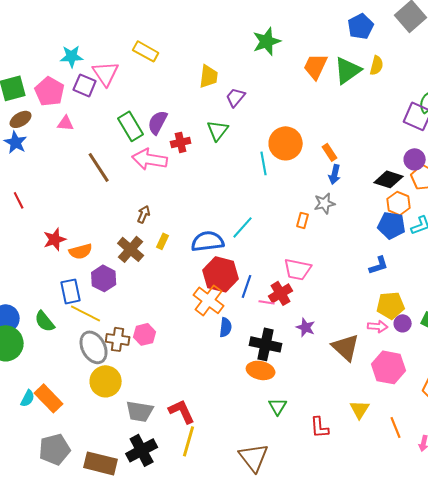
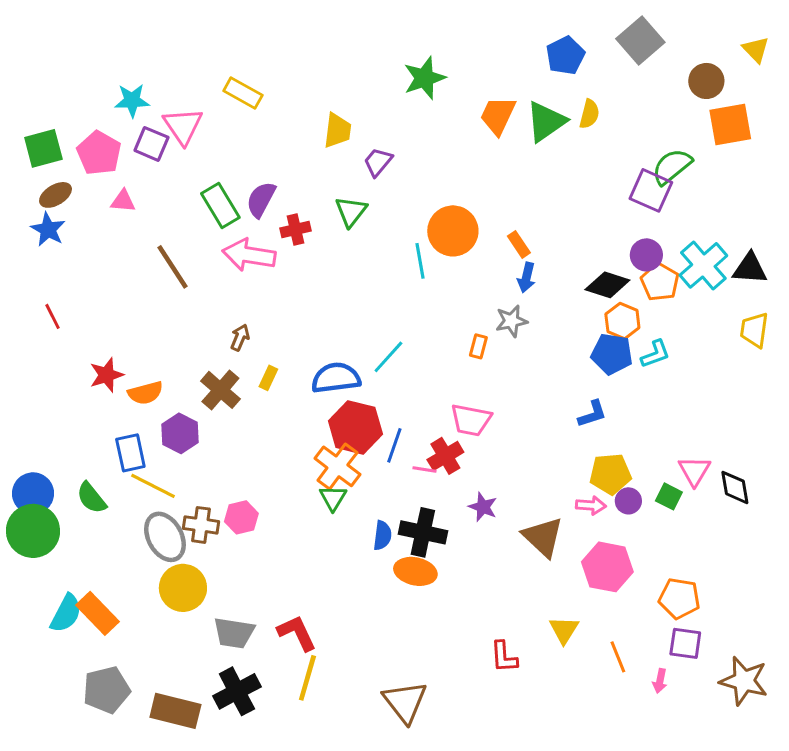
blue semicircle: (226, 327) -> (382, 535), moved
cyan semicircle: (28, 398) -> (66, 613), size x1.5
green triangle: (278, 406) -> (333, 498), moved

